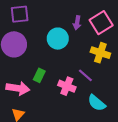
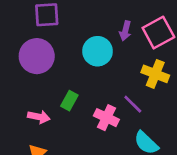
pink arrow: (18, 88) -> (39, 117), size x0.7

